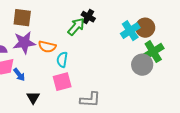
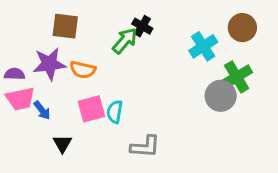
brown square: (22, 18) -> (65, 26), moved
brown circle: (145, 28) -> (242, 28), moved
cyan semicircle: (62, 60) -> (115, 112), moved
pink square: (62, 82) -> (91, 109), moved

